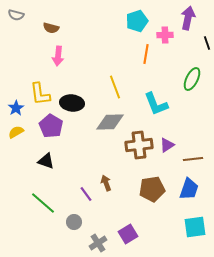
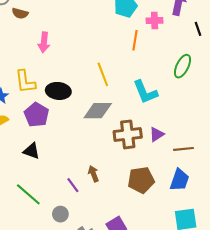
brown semicircle: (51, 28) -> (20, 13), moved

